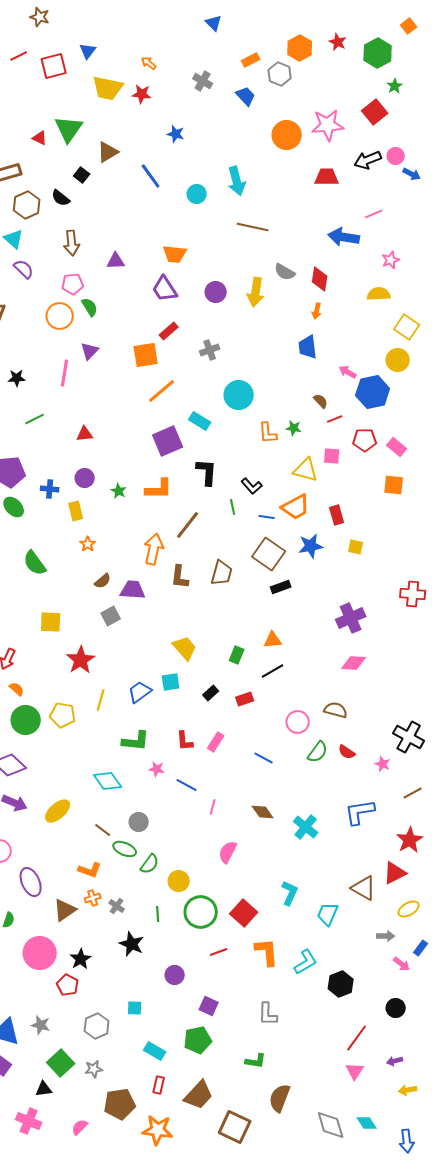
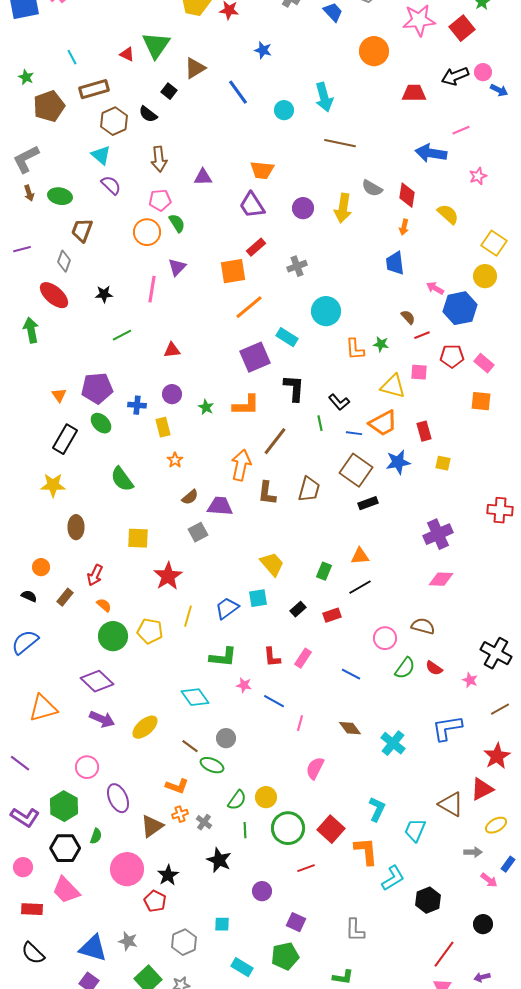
pink star: (328, 125) -> (419, 20), moved
yellow semicircle: (379, 294) -> (448, 214), moved, turned 45
green semicircle: (150, 864) -> (237, 800), moved
orange L-shape: (267, 952) -> (366, 851), moved

